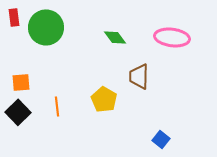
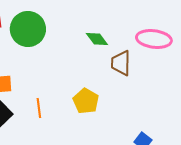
brown trapezoid: (139, 76) -> (121, 63), moved

